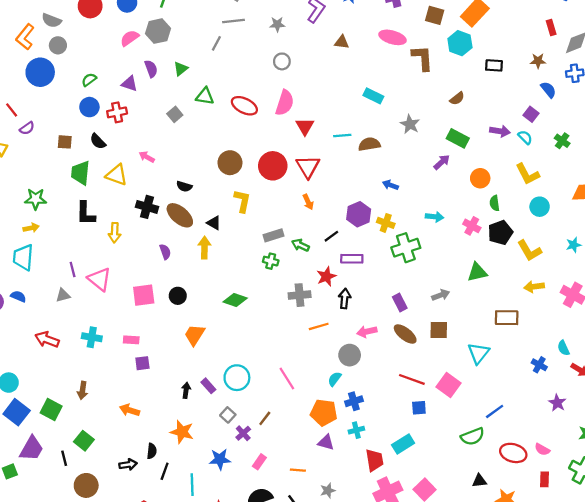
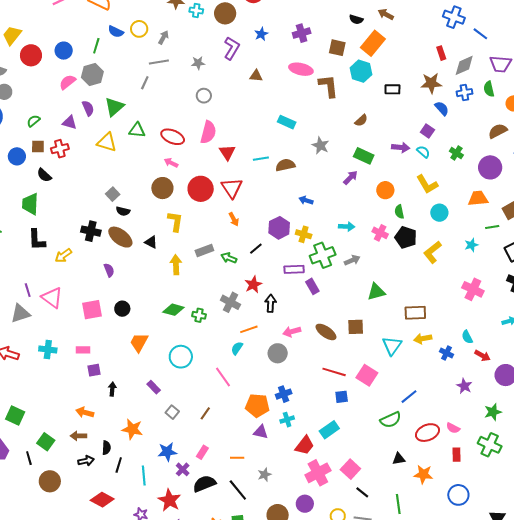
brown star: (538, 61) -> (431, 83), size x1.5
green triangle: (181, 69) -> (114, 107), size x1.5
blue circle: (89, 107) -> (17, 156), moved
gray square: (175, 114) -> (113, 194), moved
brown square: (65, 142) -> (38, 146), moved
pink arrow: (147, 157) -> (171, 163), moved
yellow triangle: (117, 175) -> (107, 142), moved
yellow arrow: (115, 233) -> (63, 255), turned 54
black pentagon: (500, 233) -> (406, 237), turned -30
yellow arrow: (204, 248) -> (176, 265), moved
yellow L-shape: (529, 251) -> (432, 252), turned 85
purple rectangle: (352, 259) -> (294, 269), moved
green cross: (271, 261) -> (199, 315), moved
green triangle: (477, 272) -> (376, 292), moved
yellow arrow: (534, 287) -> (423, 339), moved
gray triangle: (63, 295) -> (20, 314), size x1.5
gray cross: (300, 295) -> (230, 302), turned 36
gray arrow: (441, 295) -> (352, 260), moved
purple rectangle: (400, 302) -> (312, 286), moved
cyan circle: (237, 378) -> (181, 357), moved
cyan semicircle: (335, 379) -> (237, 348), moved
brown arrow: (82, 390) -> (78, 436), moved, turned 84
black arrow: (186, 390) -> (112, 389), moved
purple cross: (243, 433) -> (183, 469), moved
red ellipse: (513, 453) -> (427, 433), turned -35
red trapezoid: (374, 460) -> (305, 445), turned 50

